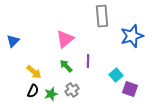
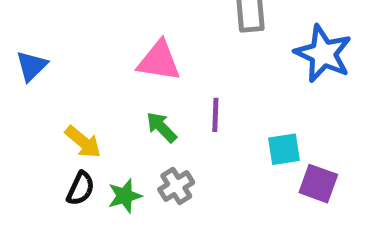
blue star: (132, 36) -> (323, 54), turned -30
pink triangle: (65, 39) -> (159, 61), turned 48
cyan square: (116, 75) -> (284, 149), turned 32

